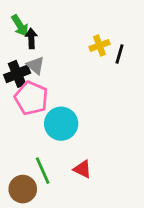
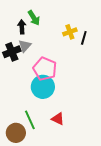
green arrow: (20, 26) -> (34, 18), moved
gray triangle: (36, 65) -> (25, 46), turned 32
pink pentagon: (31, 98) -> (45, 69), moved

